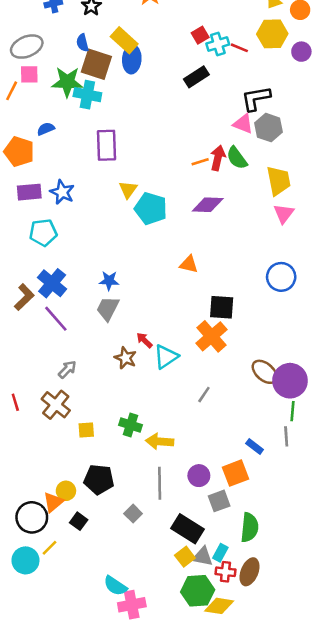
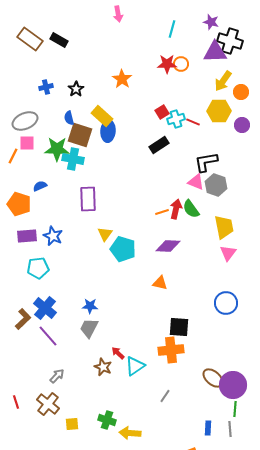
orange triangle: (189, 264) -> (160, 283), moved
orange cross: (212, 336) -> (171, 350), turned 35
blue rectangle: (255, 446) -> (208, 428), moved, turned 56

